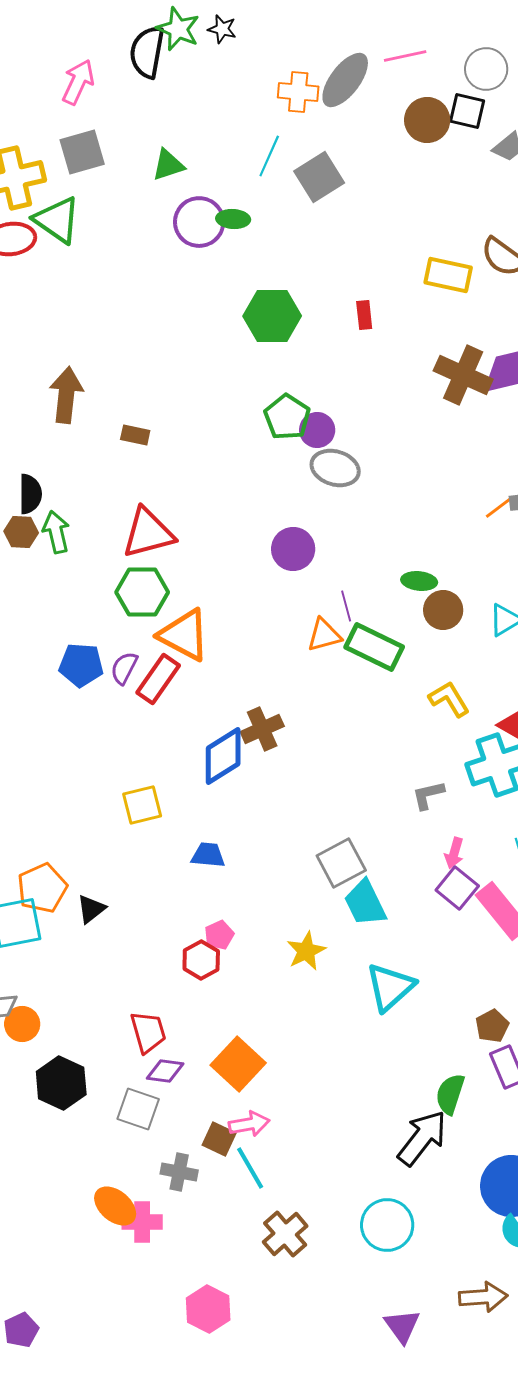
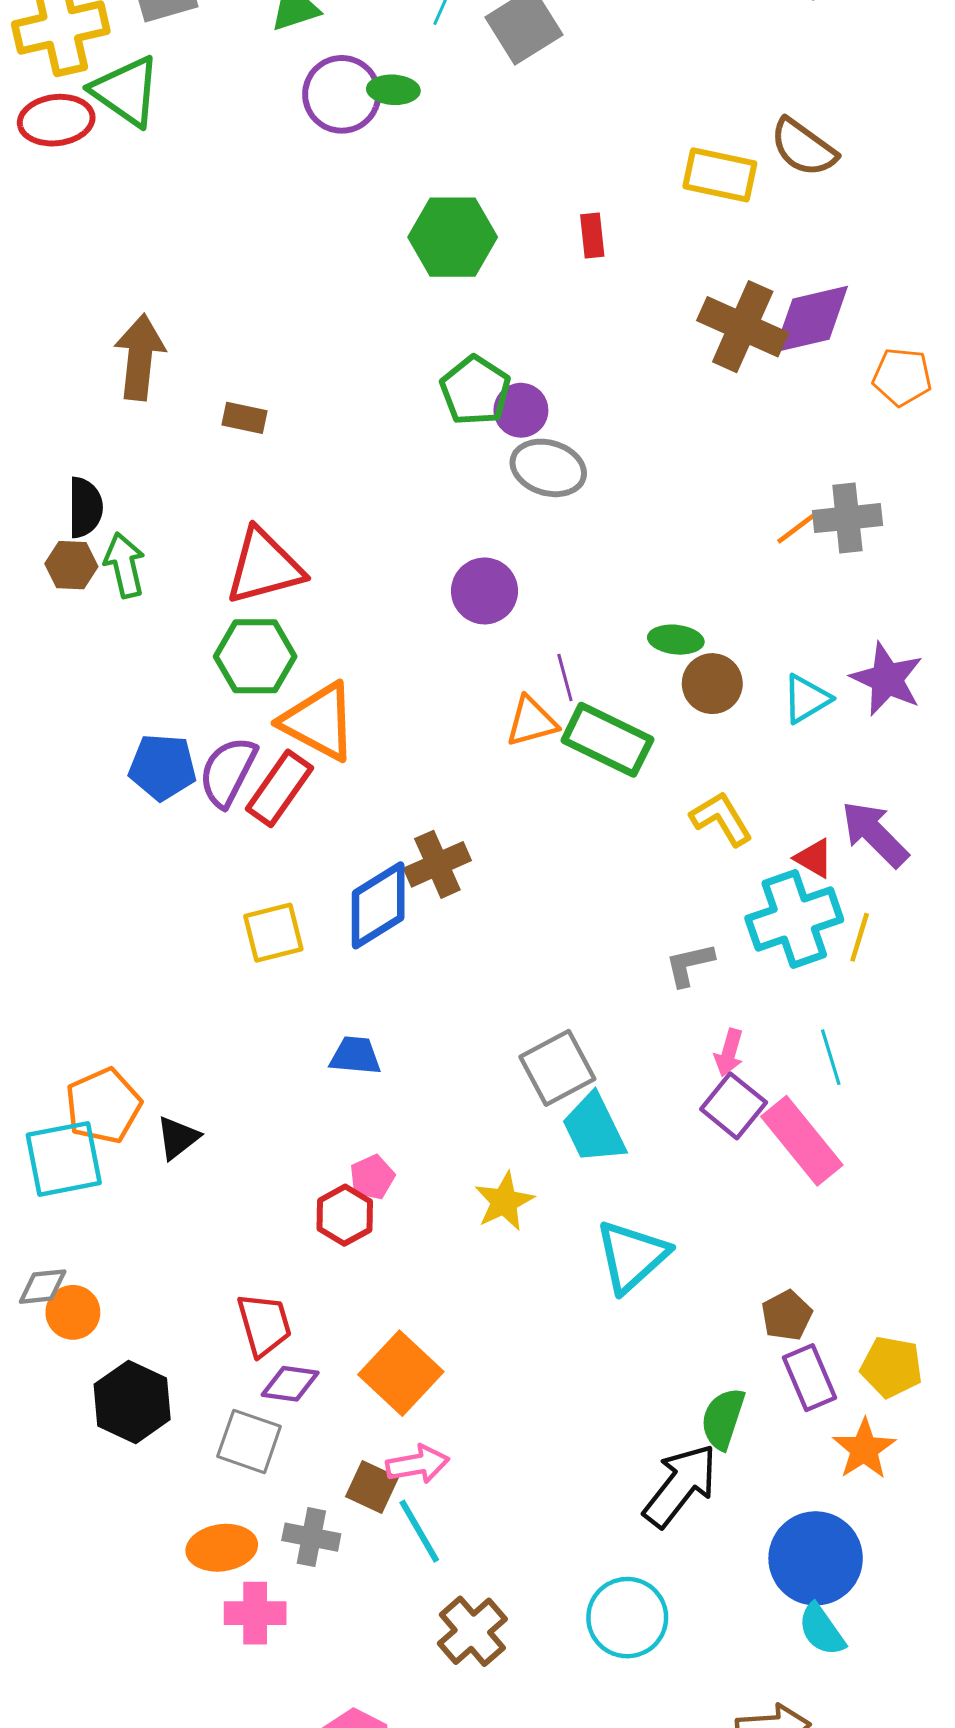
purple semicircle: (124, 668) -> (228, 772), size x1.4
yellow square: (142, 805) -> (273, 933), moved
orange ellipse: (115, 1206) -> (222, 1548), moved, turned -48

